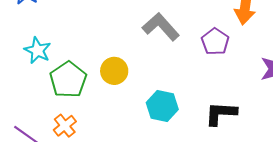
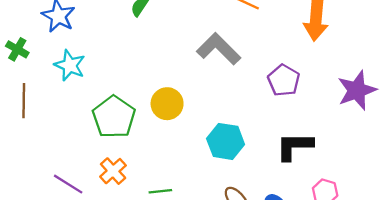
purple pentagon: (215, 42) -> (284, 80), moved
cyan star: (38, 50) -> (70, 65), moved

